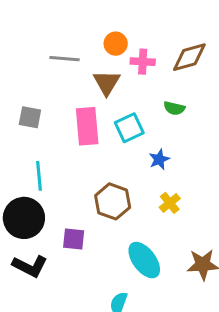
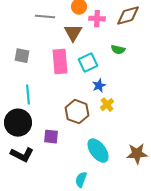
blue star: (159, 159) -> (99, 86), moved
yellow cross: (170, 203) -> (107, 105), moved

